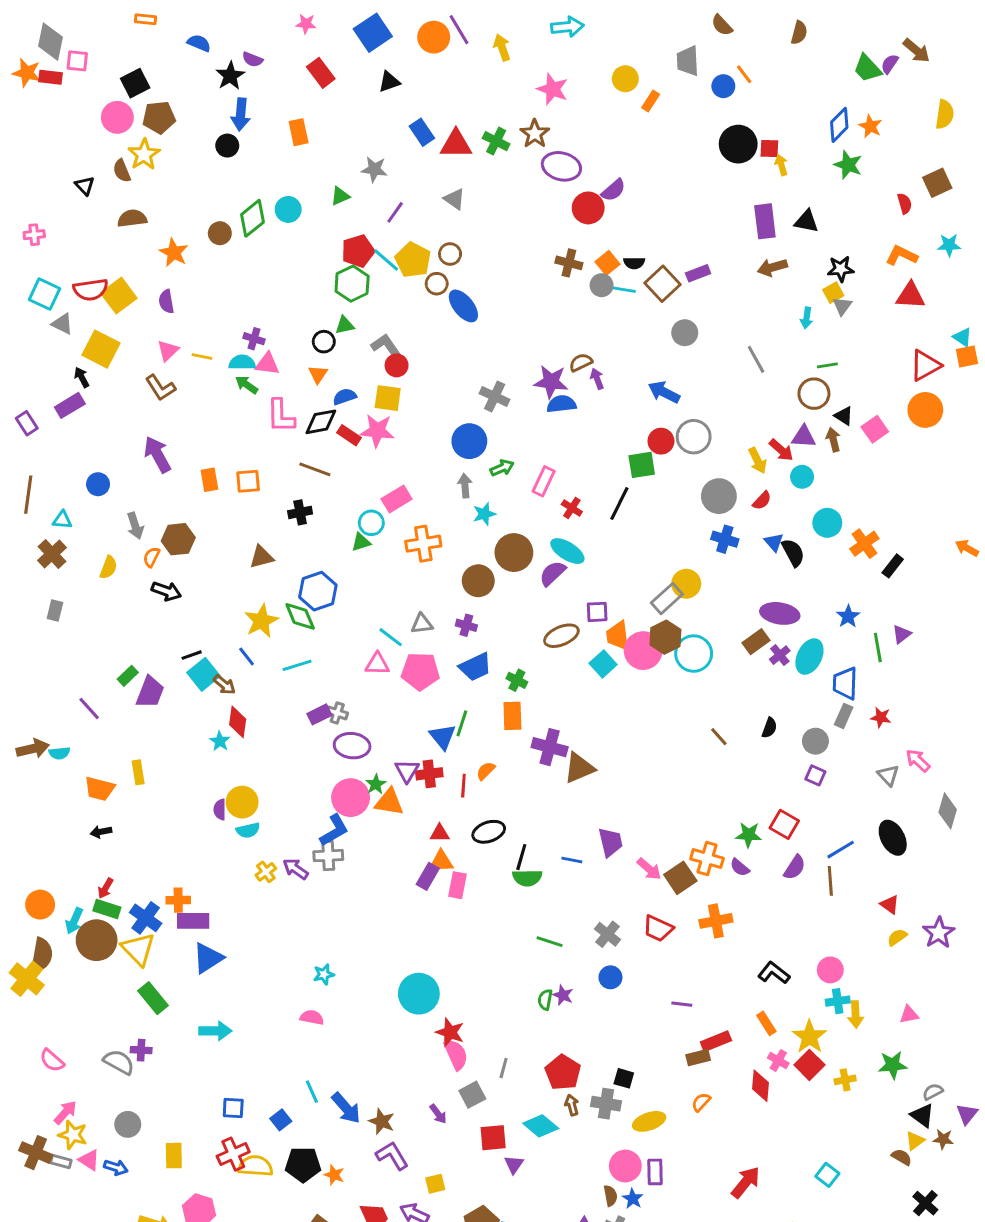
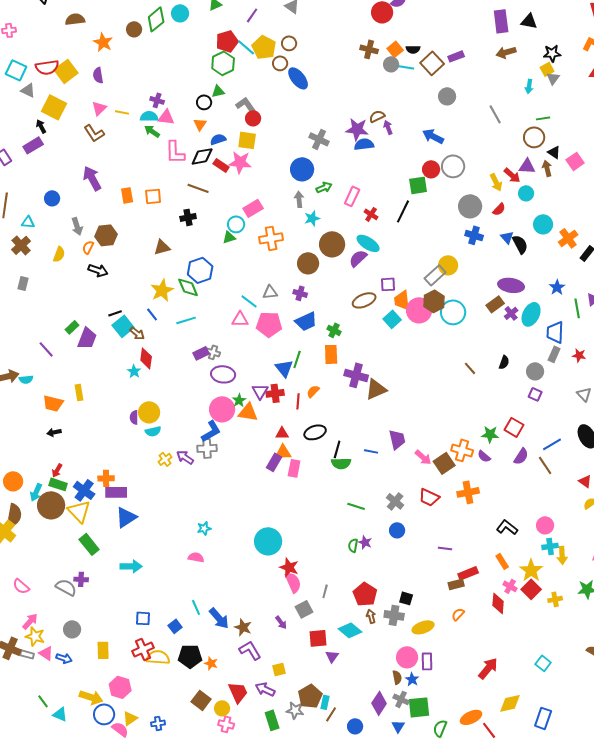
brown line: (830, 881) -> (545, 465), turned -30

